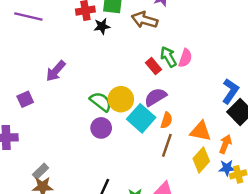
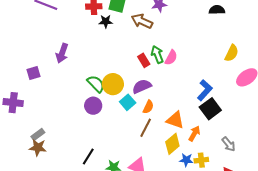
purple arrow: (56, 71) -> (62, 53), turned -30
cyan square: (141, 118) -> (128, 102), size x0.7
blue star: (227, 168) -> (186, 160), moved

